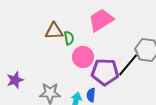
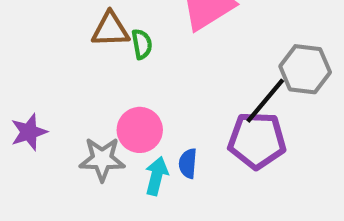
pink circle: (83, 57) -> (140, 130), moved
purple pentagon: (105, 72) -> (257, 140), moved

